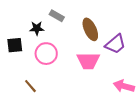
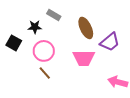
black square: (15, 45) -> (14, 43), turned 35
brown line: (30, 86) -> (45, 73), moved

